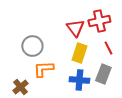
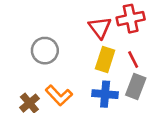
red line: (108, 48) -> (133, 60), moved
orange L-shape: (43, 69) -> (59, 95), moved, turned -130

